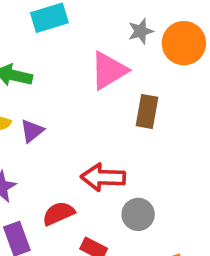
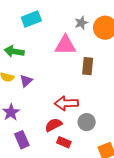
pink triangle: (109, 70) -> (65, 45), turned 35
red semicircle: (58, 213) -> (53, 125), moved

